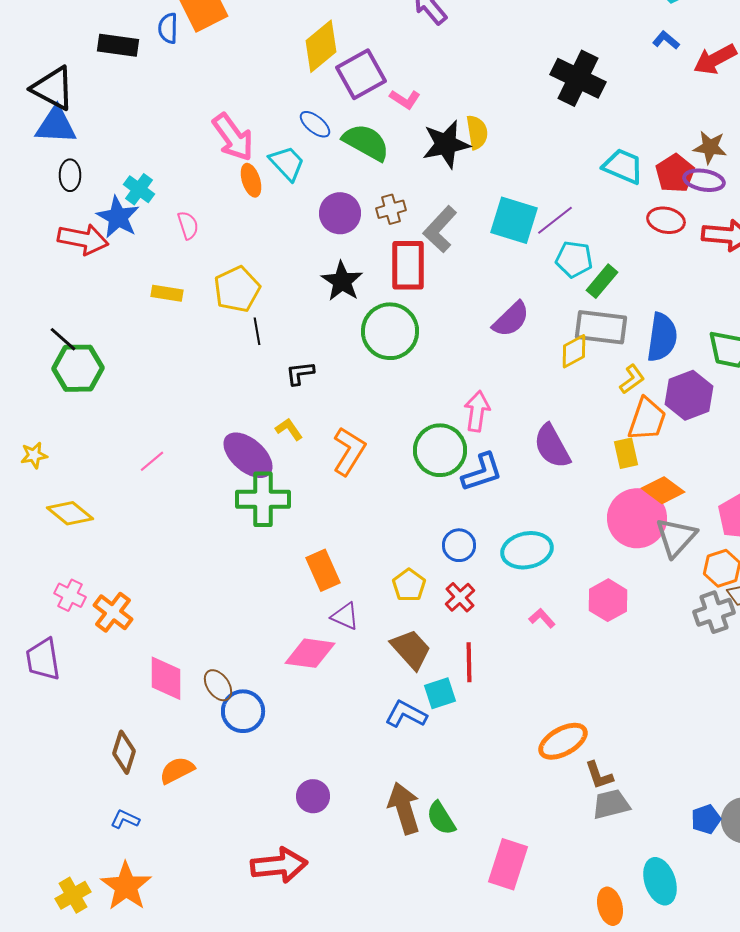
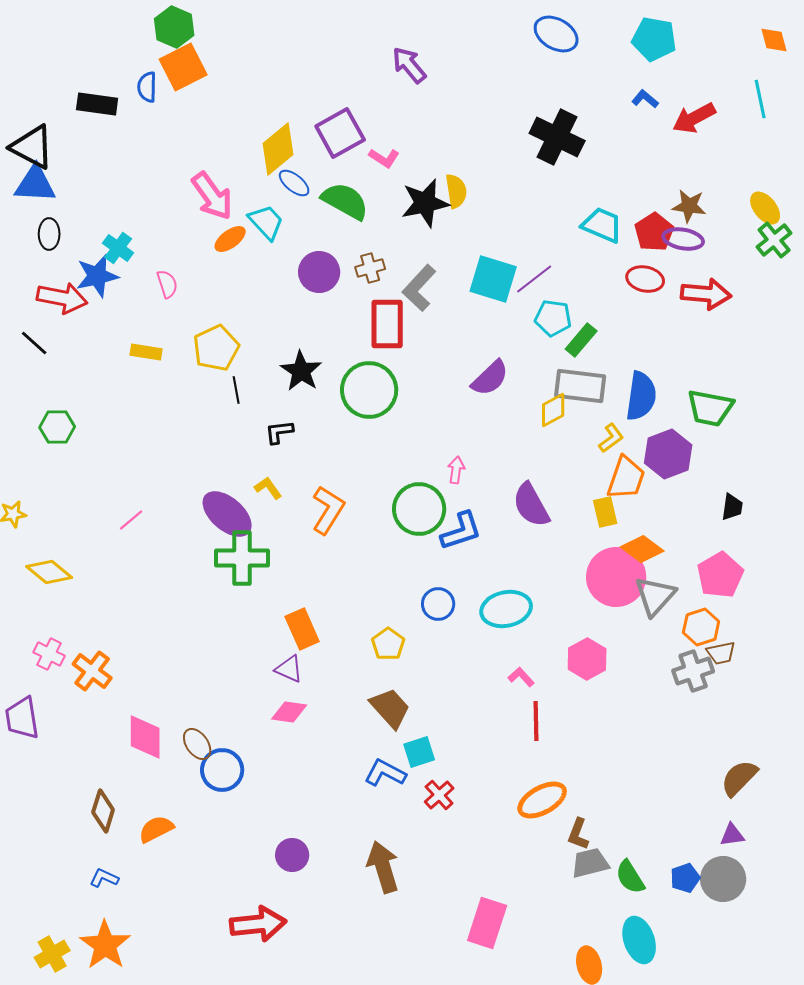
yellow diamond: (321, 46) -> (278, 149), moved
orange ellipse: (251, 180) -> (230, 239), turned 72
blue star: (118, 217) -> (97, 276), turned 30
black star: (342, 281) -> (301, 371), moved
black line: (63, 339) -> (34, 343), moved
green hexagon: (78, 368) -> (57, 427), size x0.7
pink arrow: (477, 411) -> (456, 470), size x0.7
red cross: (460, 597) -> (439, 795), moved
purple triangle: (345, 616) -> (289, 669), moved
pink diamond: (310, 653) -> (289, 712), size x0.7
red line: (469, 662) -> (536, 721), moved
brown L-shape: (599, 775) -> (578, 834), turned 40
green semicircle: (441, 818) -> (630, 877), moved

